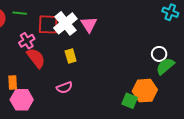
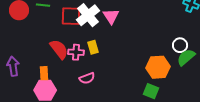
pink cross: (27, 41) -> (76, 52), moved, turned 35
orange rectangle: (13, 82) -> (44, 73), moved
orange hexagon: (145, 91) -> (158, 67), moved

